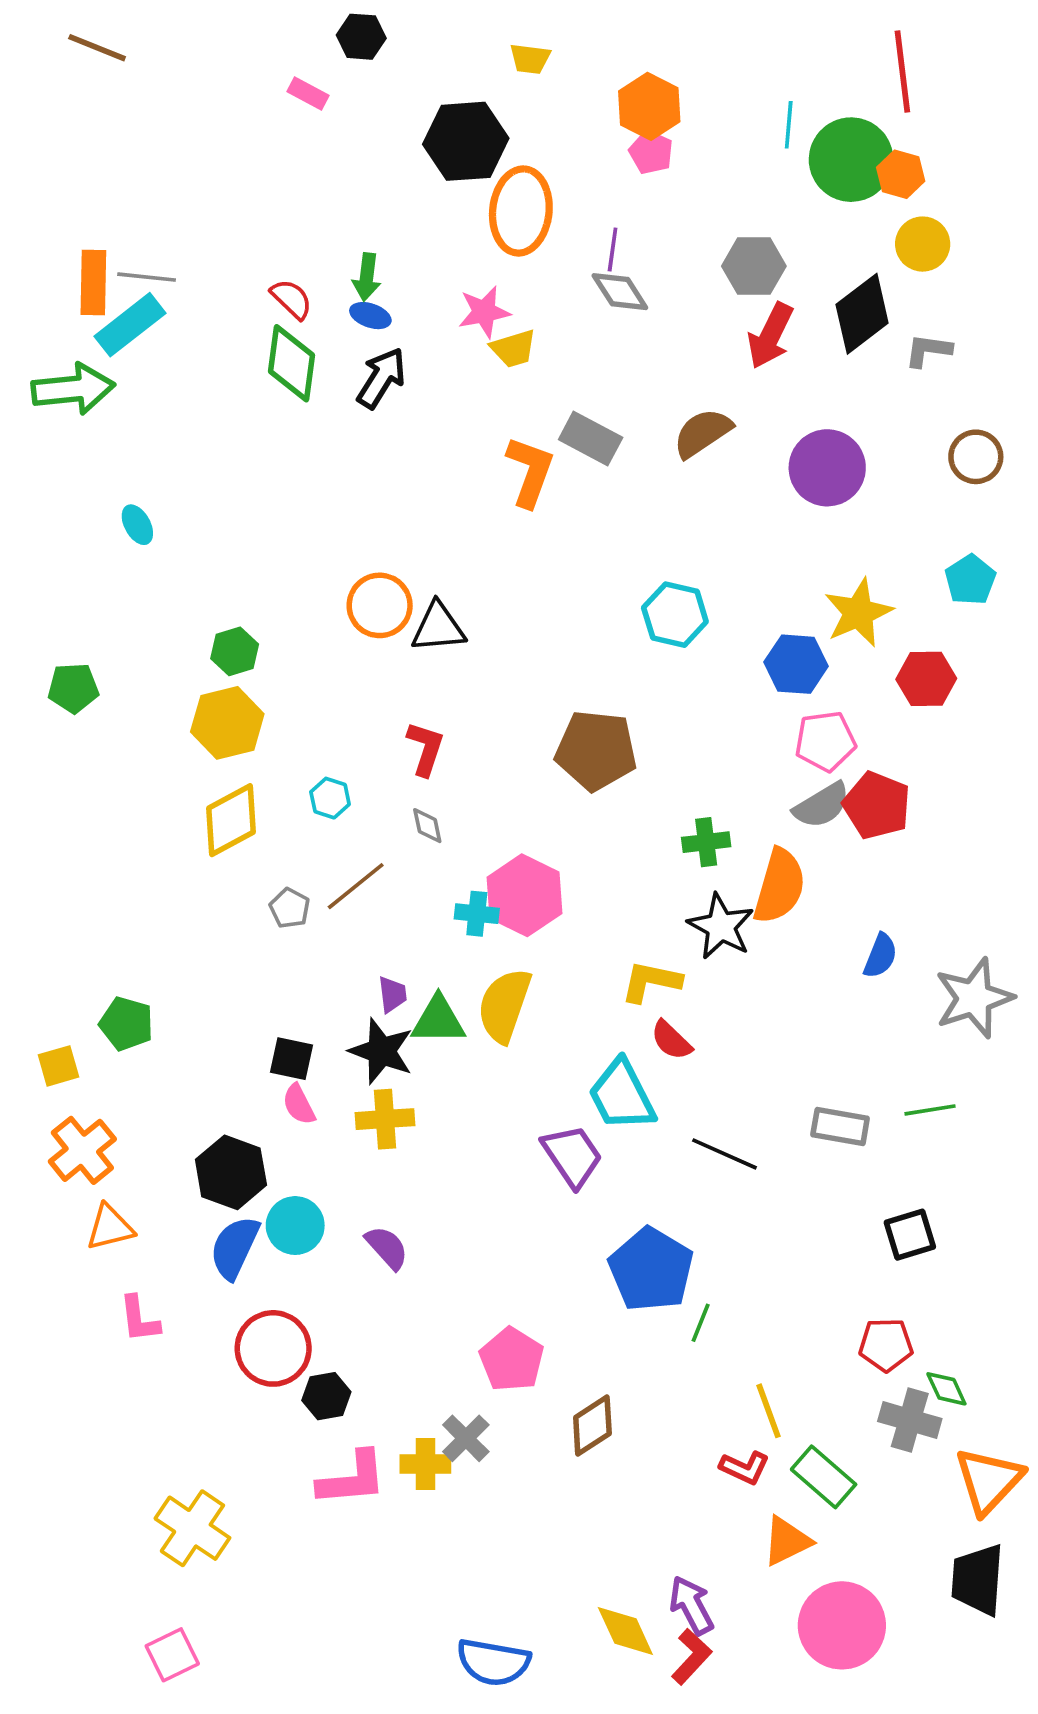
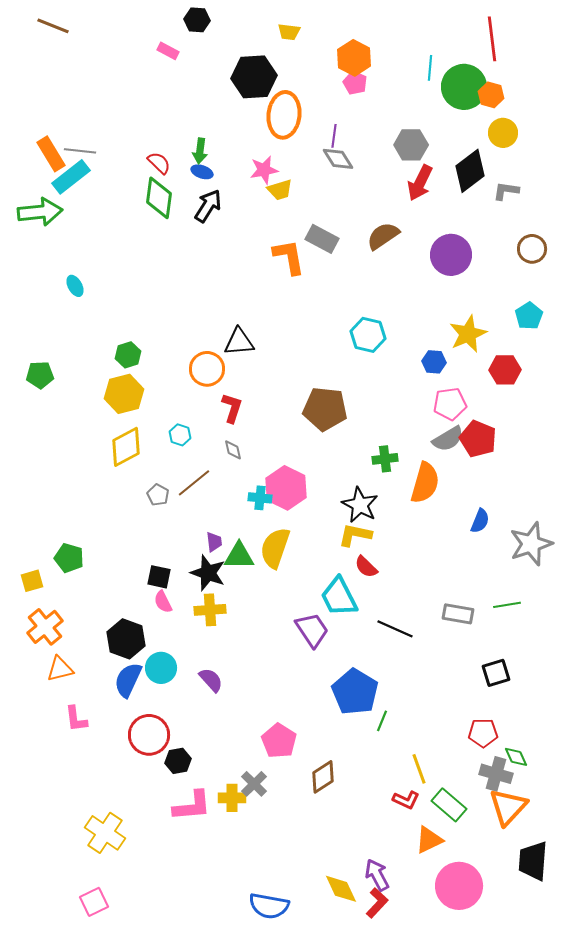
orange rectangle: (93, 283) -> (51, 154), turned -32
orange L-shape: (530, 471) -> (289, 257), turned -30
orange circle: (380, 605) -> (207, 369), moved
blue hexagon: (796, 664) -> (434, 362), size x0.7
black star: (721, 926) -> (360, 505), moved
orange triangle: (989, 1481) -> (508, 807), moved

